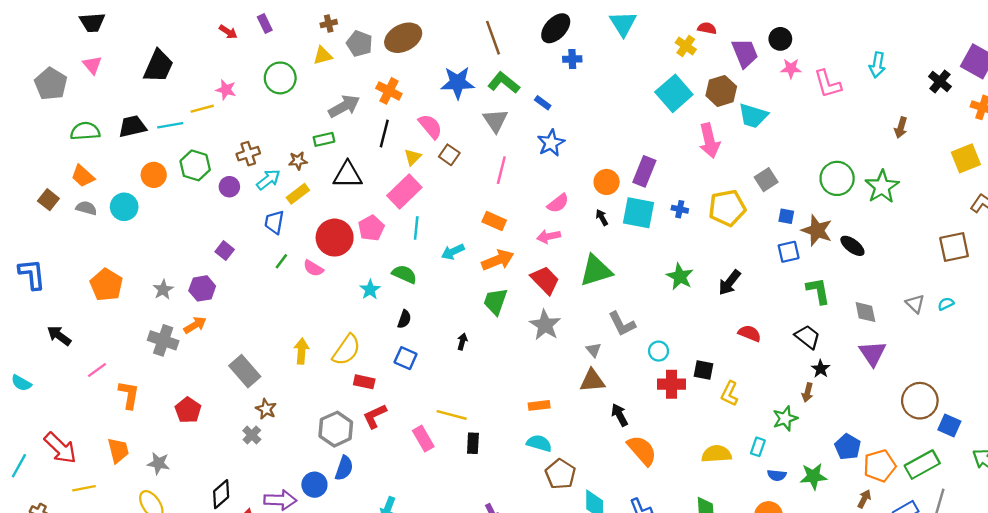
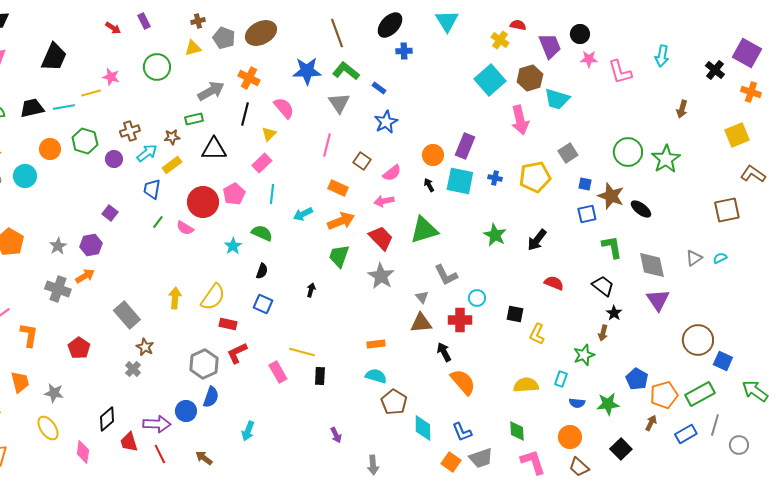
brown square: (449, 155) -> (362, 161), moved
pink line: (501, 170) -> (327, 145), moved
pink rectangle: (404, 191) -> (262, 163), size x0.7
gray triangle: (915, 304) -> (694, 258), turned 42
gray diamond: (865, 312) -> (652, 265), size x1.4
red cross: (672, 384) -> (460, 320), moved

